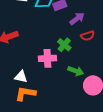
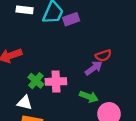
purple arrow: (77, 19) -> (94, 68), moved
green cross: (64, 45) -> (36, 81), moved

